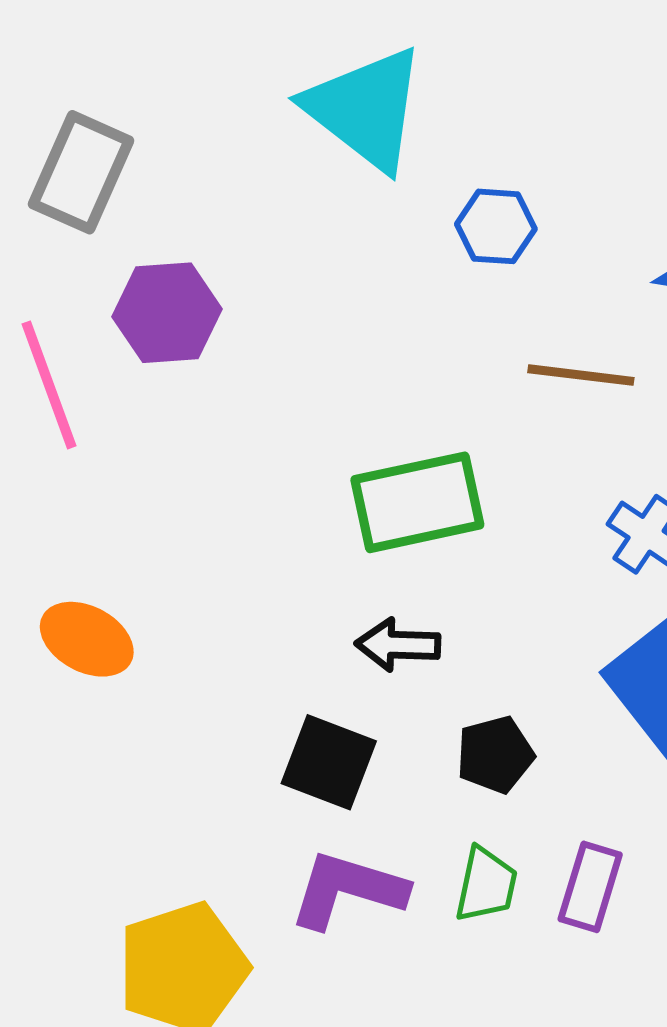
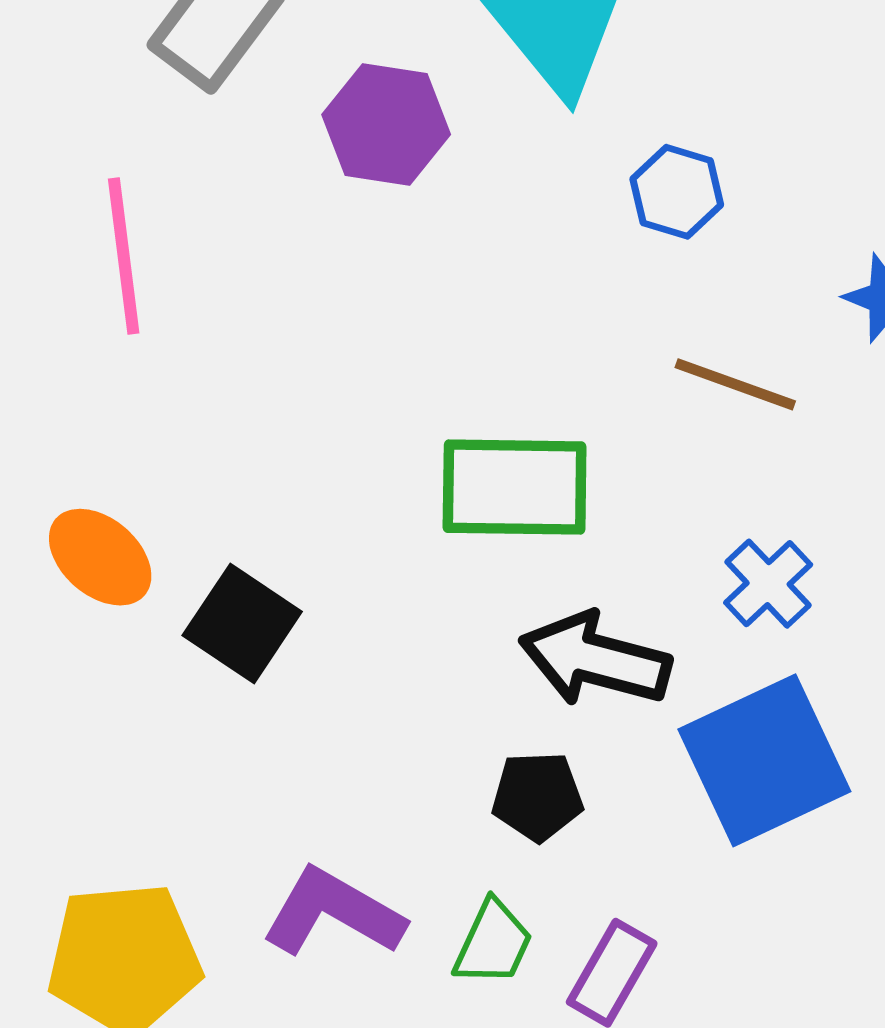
purple hexagon: (167, 313) -> (386, 124), moved
black arrow: (398, 645) -> (595, 659), moved, size x1.5
black square: (329, 762) -> (242, 623), moved

